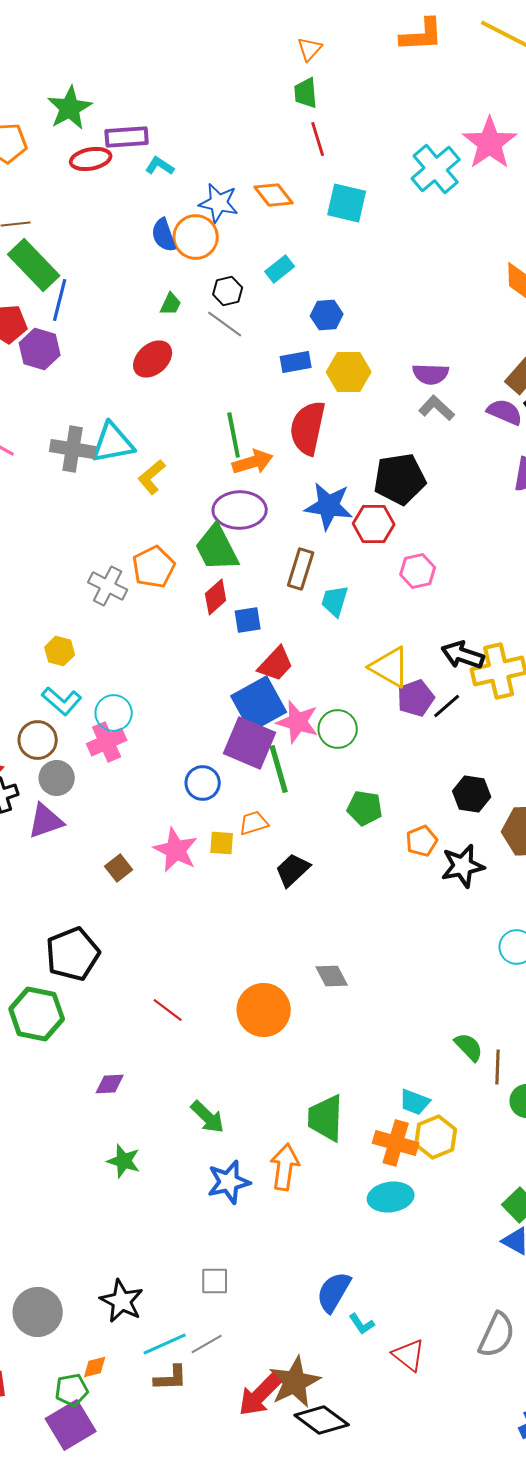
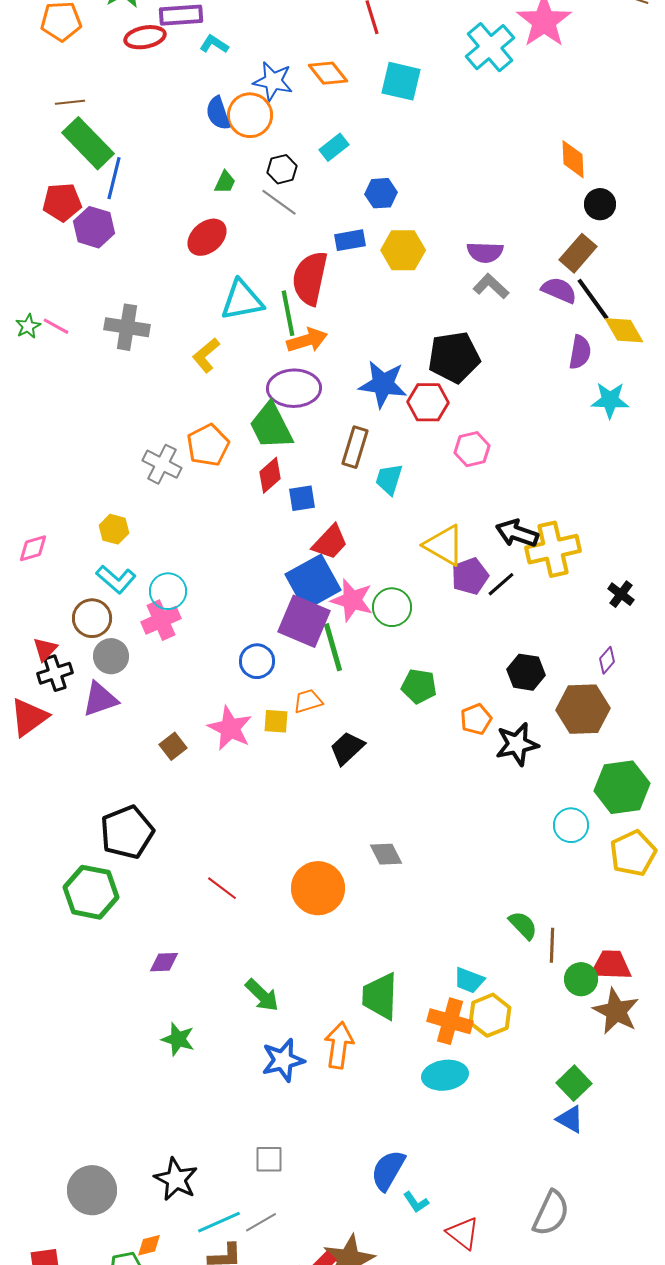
red semicircle: (308, 428) -> (310, 278), moved
cyan triangle: (113, 443) -> (242, 300), moved

